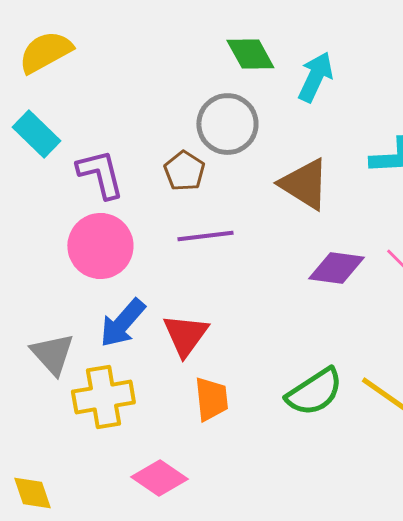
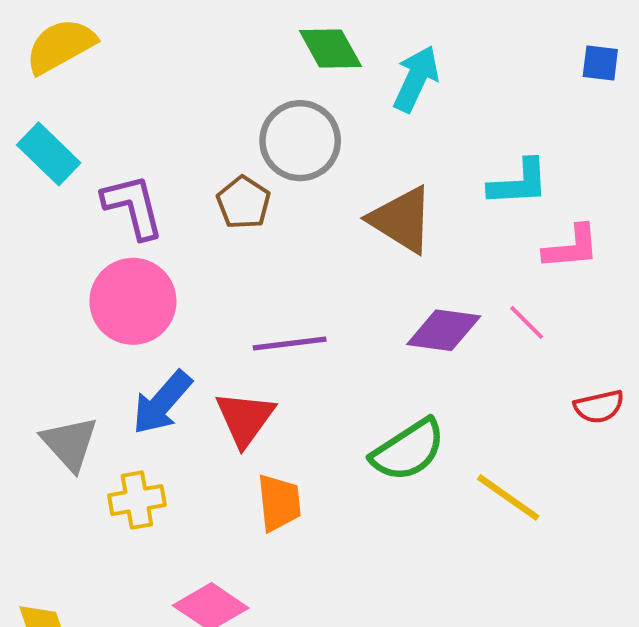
purple line: (205, 236) -> (290, 343), moved
green semicircle: (314, 392) -> (408, 450), moved
yellow cross: (103, 397) -> (137, 500), size x0.7

